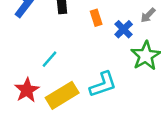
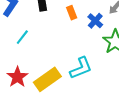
cyan line: (50, 59) -> (22, 37), moved

